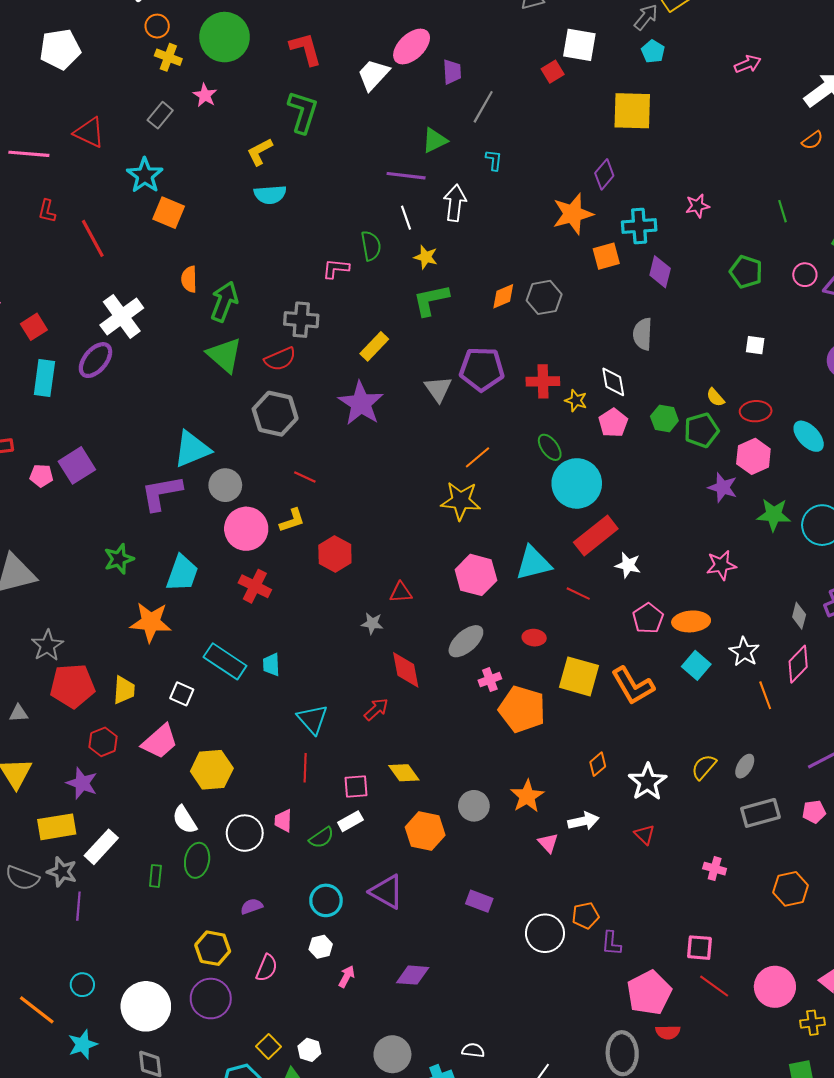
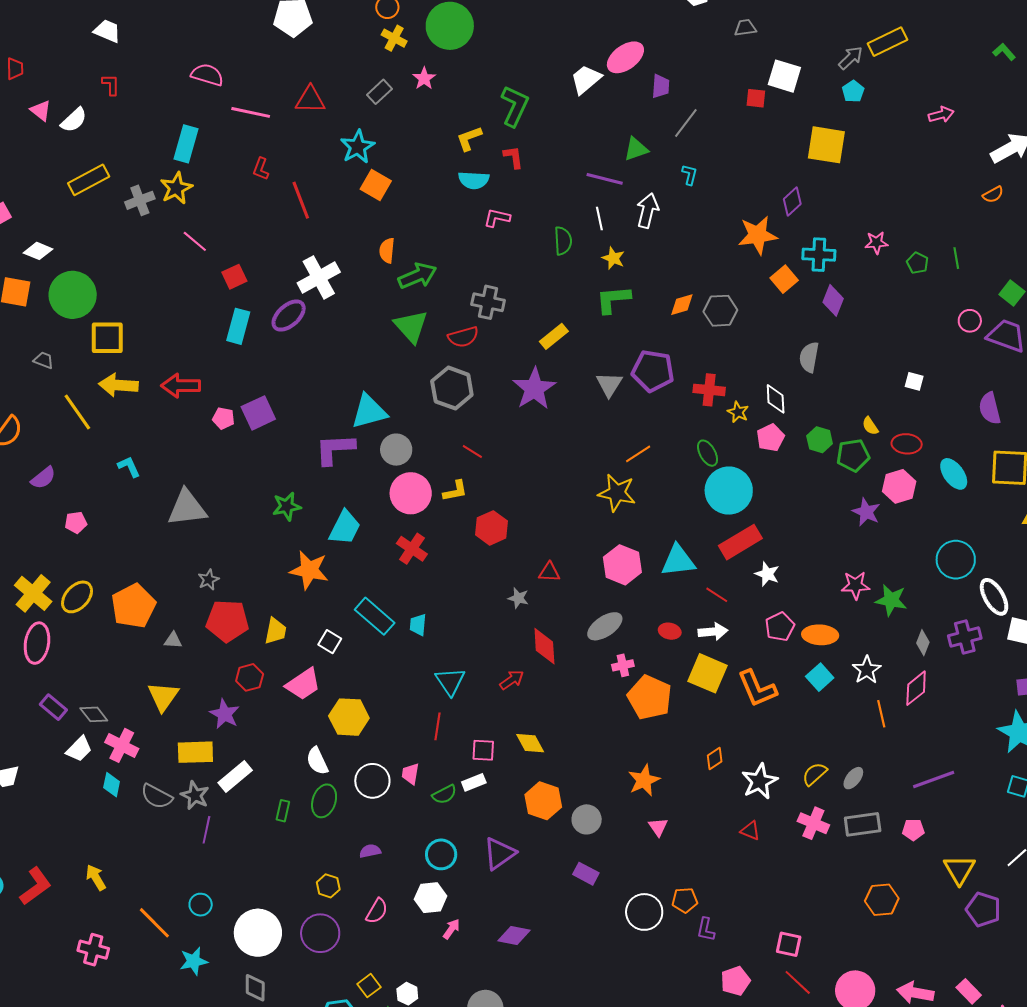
red L-shape: (306, 49) -> (513, 157), moved, size x0.7
red square: (553, 72) -> (756, 98), turned 30
red triangle: (89, 133) -> (310, 100), turned -32
orange square: (606, 256) -> (784, 279), turned -32
pink L-shape: (336, 269) -> (497, 218), moved
green pentagon: (746, 272) -> (918, 263), moved, size x0.7
green arrow: (224, 302) -> (417, 276), turned 39
green star: (774, 515) -> (891, 600), moved
gray star: (47, 645) -> (209, 580), size x0.7
gray circle: (474, 806) -> (587, 819), moved
white arrow: (583, 821) -> (713, 632), moved
red triangle: (645, 834) -> (750, 831), turned -30
pink cross: (715, 869) -> (813, 823), moved, size x1.4
purple triangle: (387, 892) -> (500, 854), turned 48
white hexagon: (321, 947) -> (431, 898), size x1.4
yellow hexagon: (213, 948) -> (328, 886), size x0.7
pink pentagon: (649, 993) -> (735, 981), size x0.7

